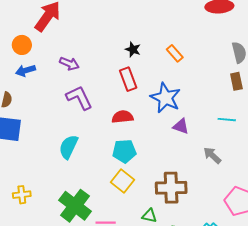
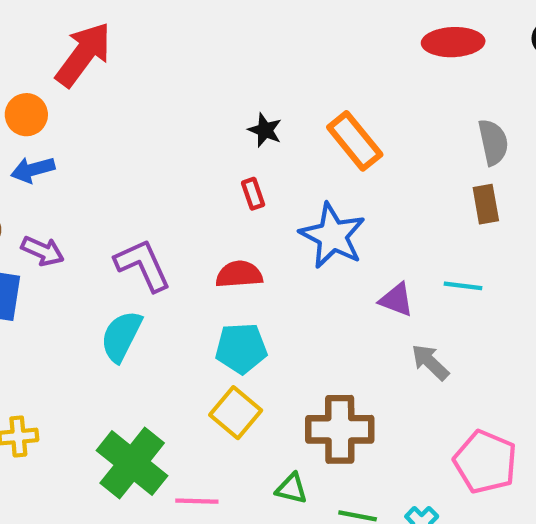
orange rectangle: (175, 53) -> (355, 141), size x1.5
purple arrow: (69, 64) -> (43, 251), moved
red rectangle: (128, 79) -> (253, 194), size x0.6
purple L-shape: (79, 98) -> (143, 265), moved
purple triangle: (181, 126) -> (396, 300), moved

